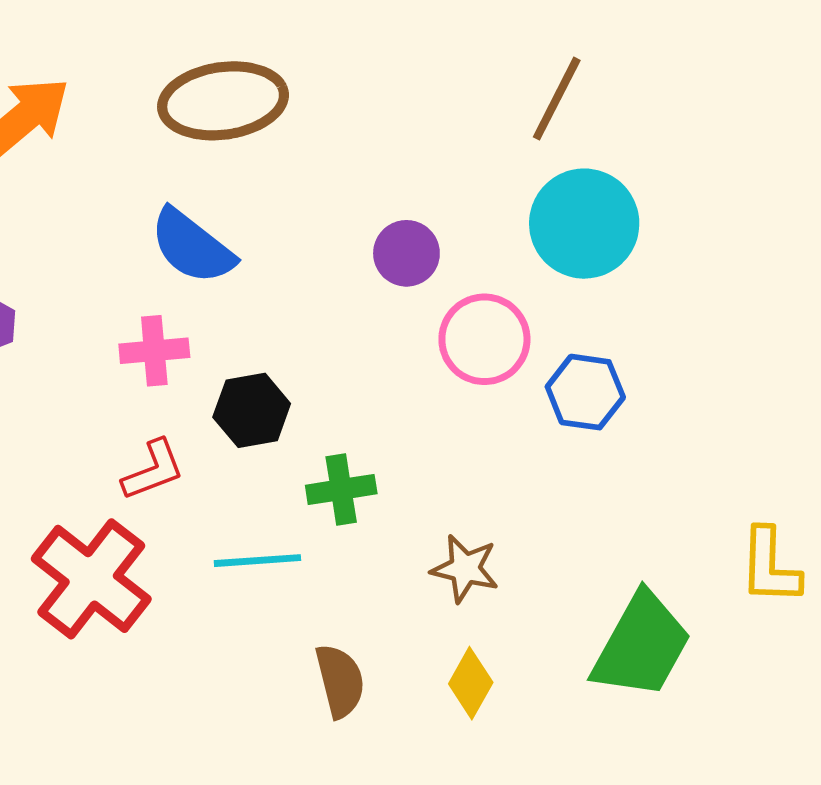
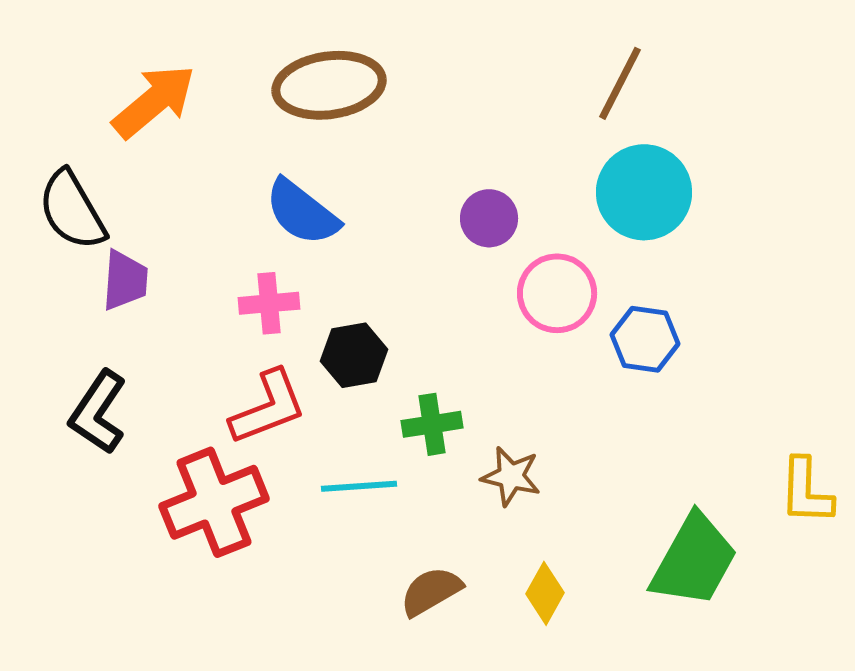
red L-shape: (153, 470) -> (268, 407), size x1.4
brown star: (465, 569) -> (511, 476), moved
red cross: (91, 579) -> (214, 502), turned 30
brown semicircle: (340, 681) -> (431, 591), turned -106

